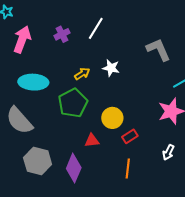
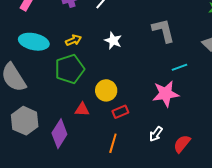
yellow arrow: (82, 74) -> (74, 40), moved

